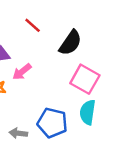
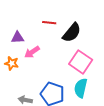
red line: (33, 25) -> (49, 23), moved, turned -40

